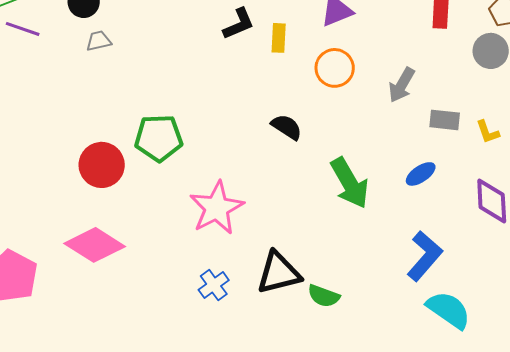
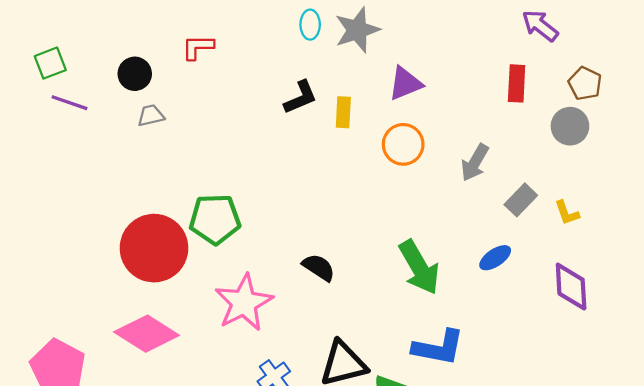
gray rectangle: (445, 120) -> (521, 200), turned -52
black semicircle: (287, 127) -> (319, 267), moved
red circle: (102, 165) -> (154, 248), size x1.4
pink star: (217, 208) -> (244, 303), moved
blue L-shape: (425, 256) -> (438, 348), moved, turned 60

